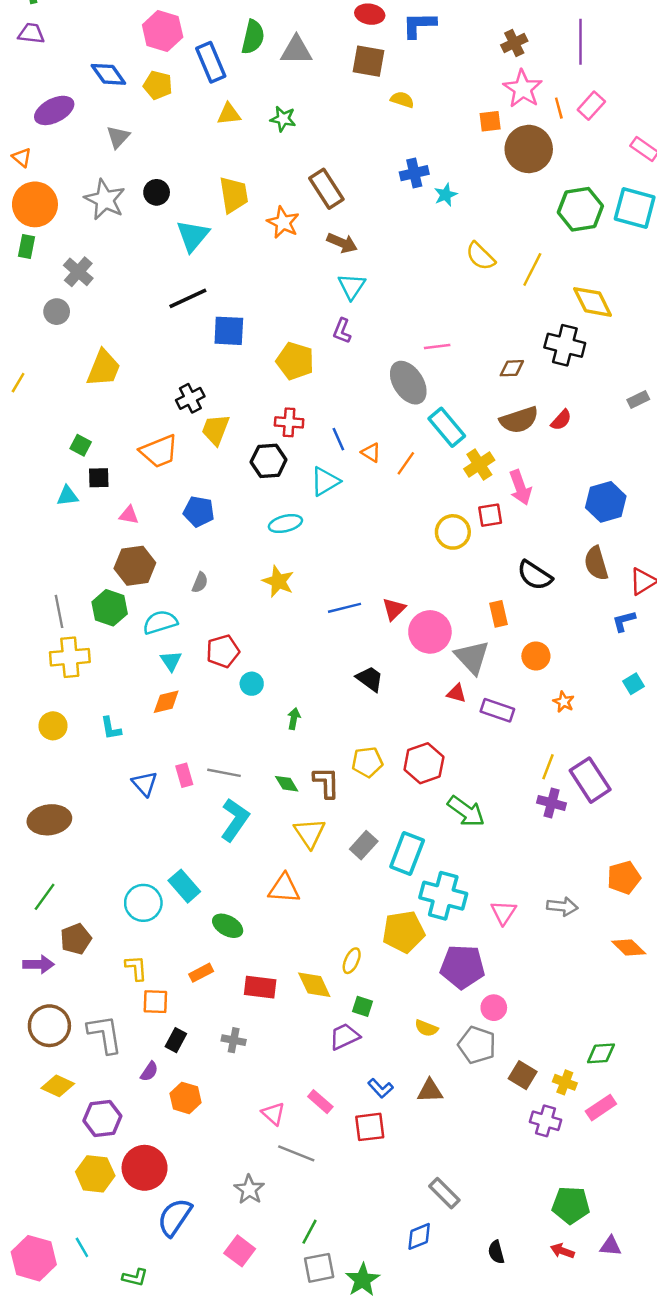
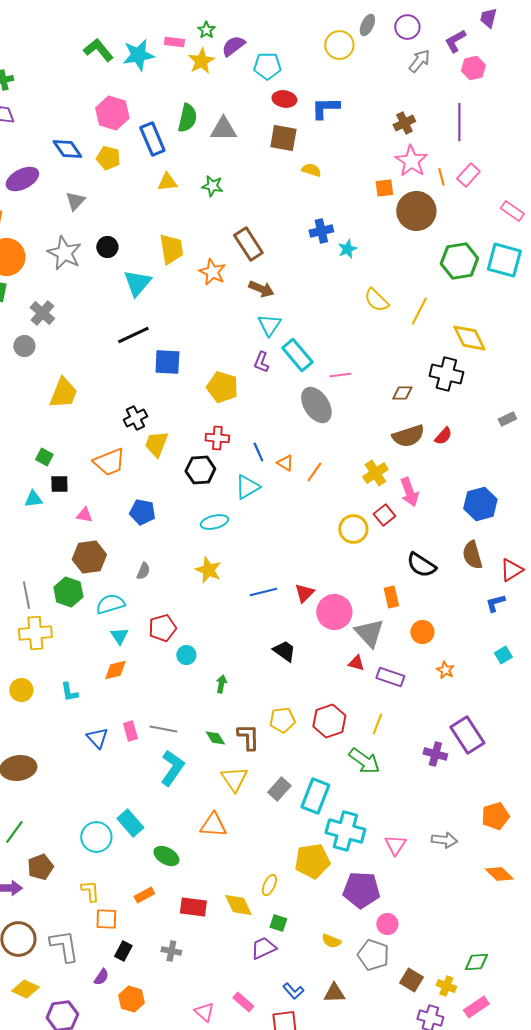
cyan rectangle: (447, 427) -> (297, 355), moved
red square: (490, 515) -> (384, 515), turned -30
yellow line: (548, 767) -> (377, 724), moved

